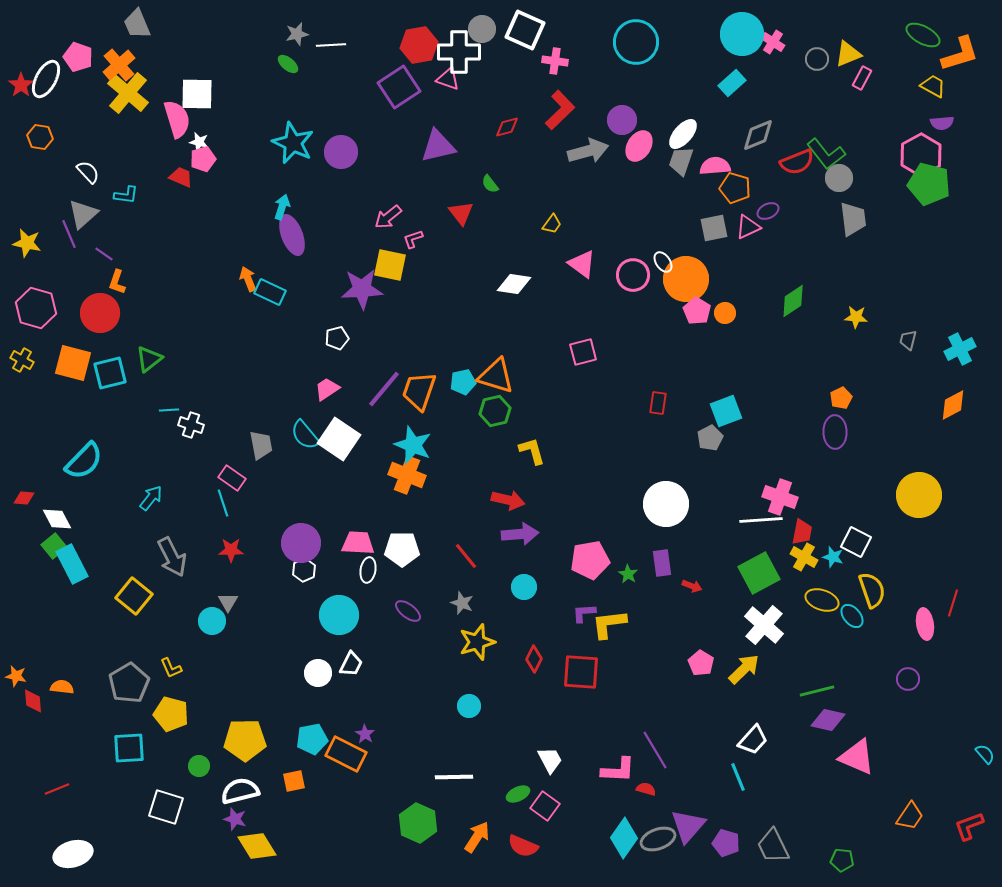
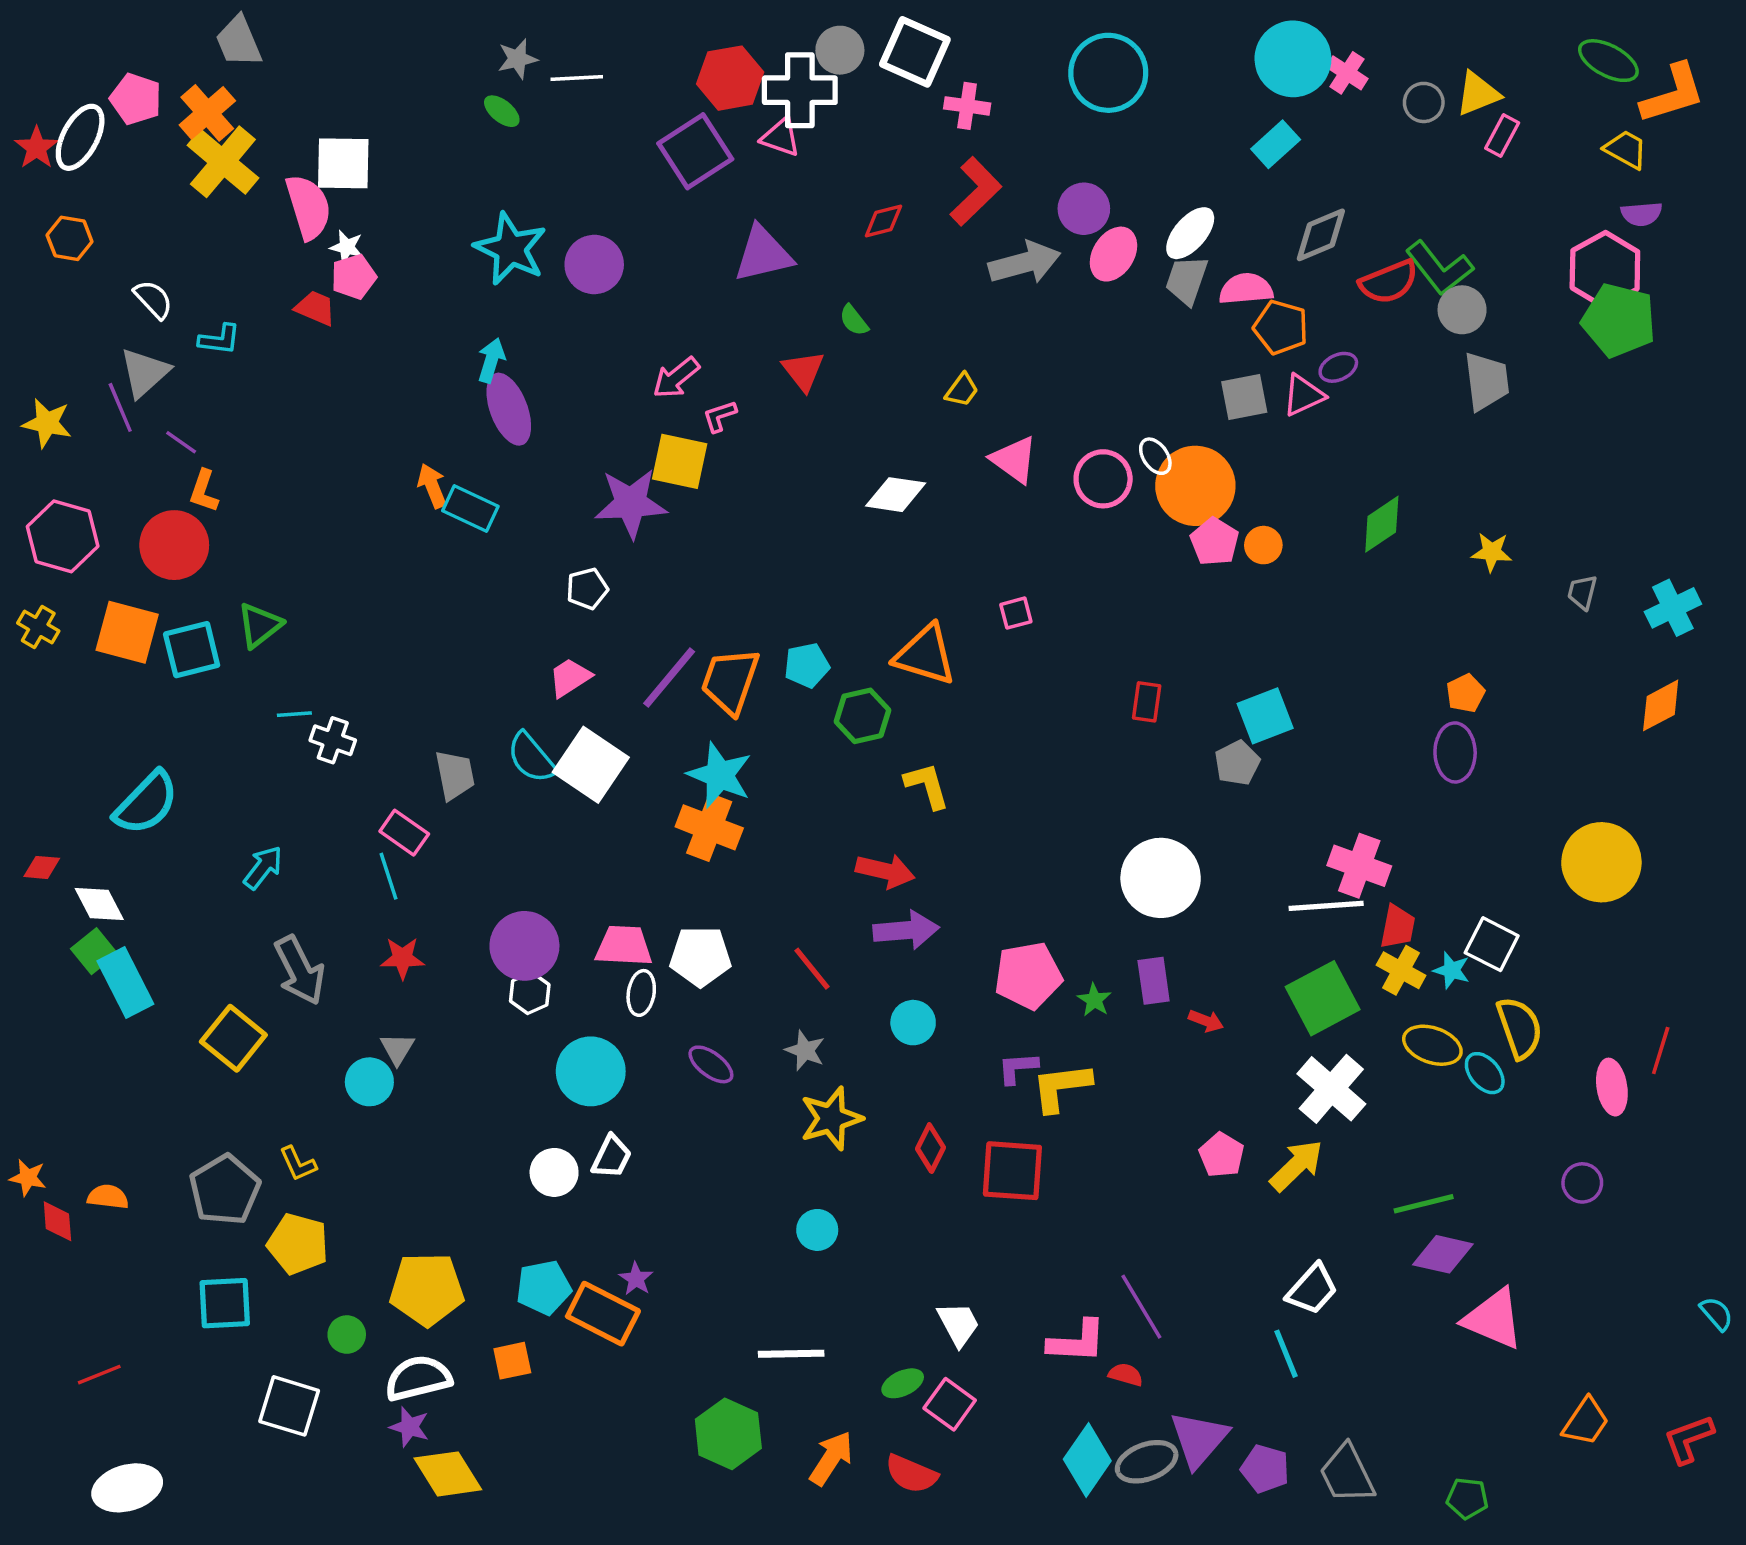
pink square: (583, 352) -> (1016, 613), size x0.7
orange triangle: (496, 376) -> (925, 655), moved

